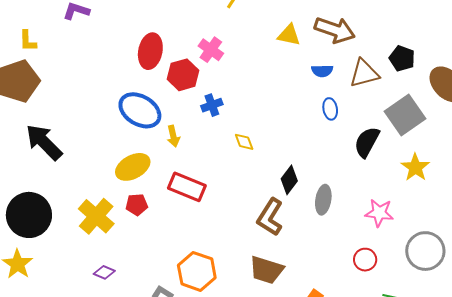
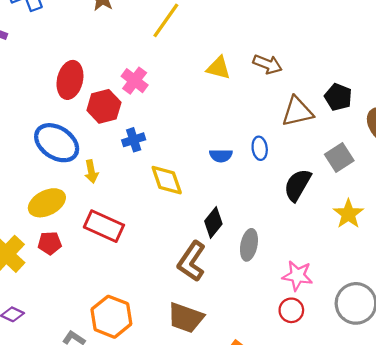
brown arrow: (335, 30) -> (267, 64), size x0.7
blue semicircle: (322, 71) -> (221, 156), moved
gray square: (405, 115) -> (339, 158), size x0.7
yellow diamond: (244, 142) -> (167, 180), size x1.6
pink star: (379, 213) -> (297, 276), moved

